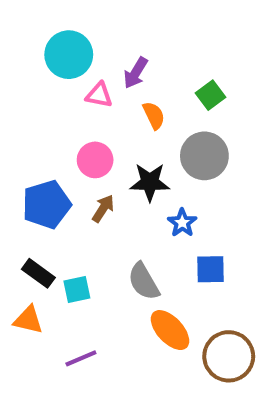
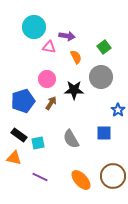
purple arrow: (136, 73) -> (67, 36), turned -112
blue star: (182, 223) -> (118, 110), moved
orange ellipse: (170, 330) -> (81, 180), moved
purple line: (81, 358) -> (40, 177), turned 49

